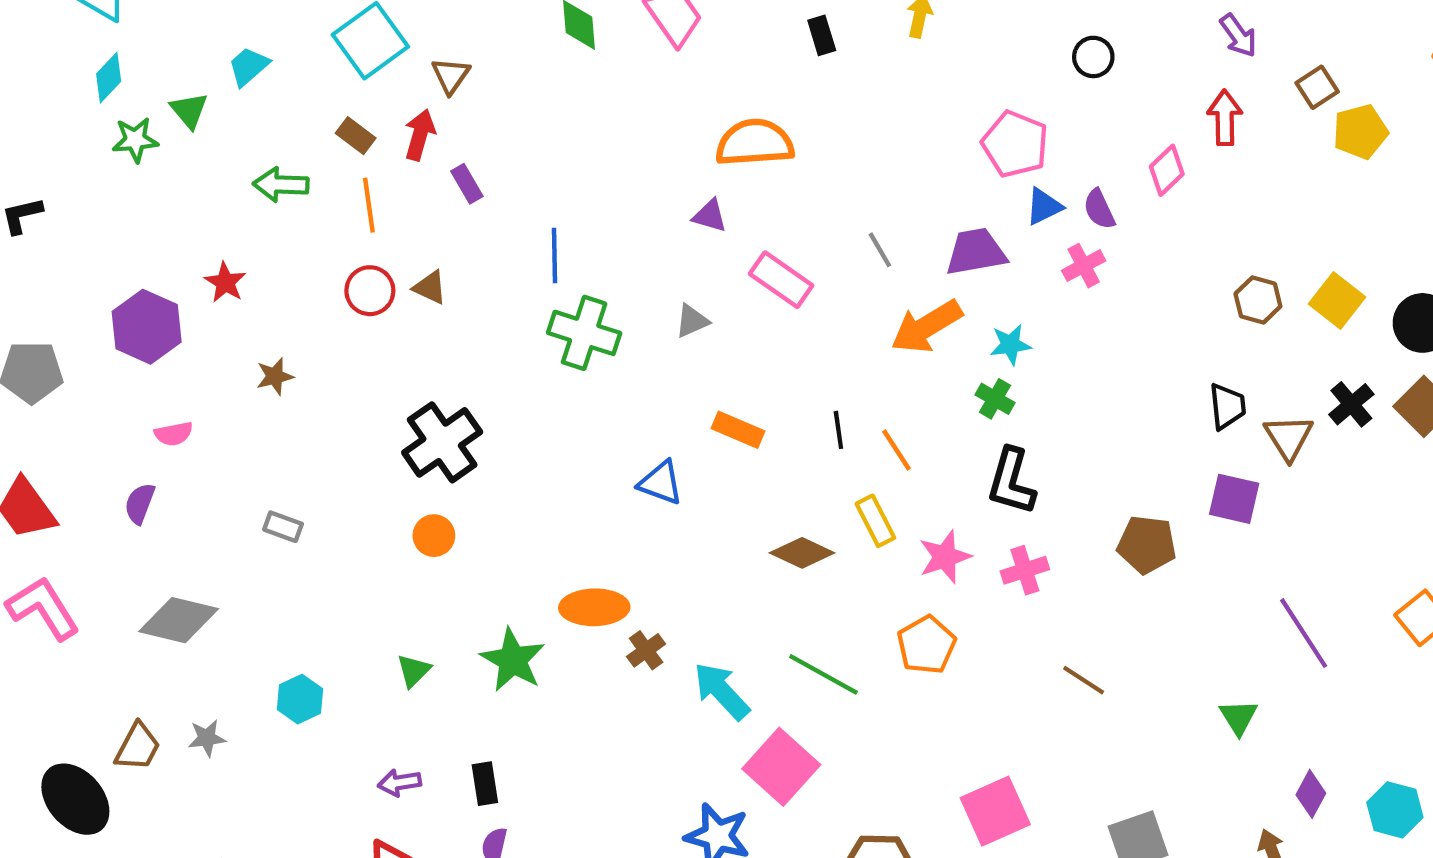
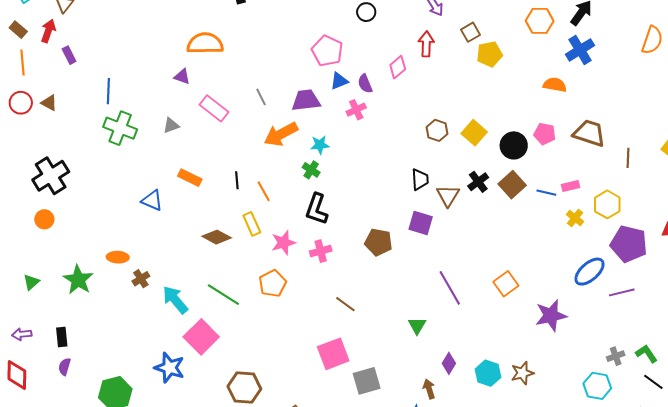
orange ellipse: (594, 607) -> (118, 257), size x0.7
pink square: (995, 811) -> (333, 354), moved

